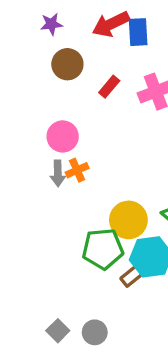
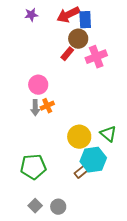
brown circle: (67, 64) -> (78, 39), moved
green pentagon: (103, 249) -> (33, 167), moved

